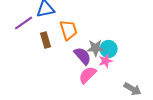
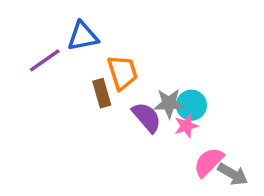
brown rectangle: (46, 40) -> (102, 93), moved
pink semicircle: (88, 75) -> (209, 162), moved

